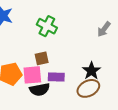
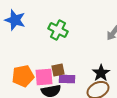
brown square: (42, 58) -> (58, 70), moved

